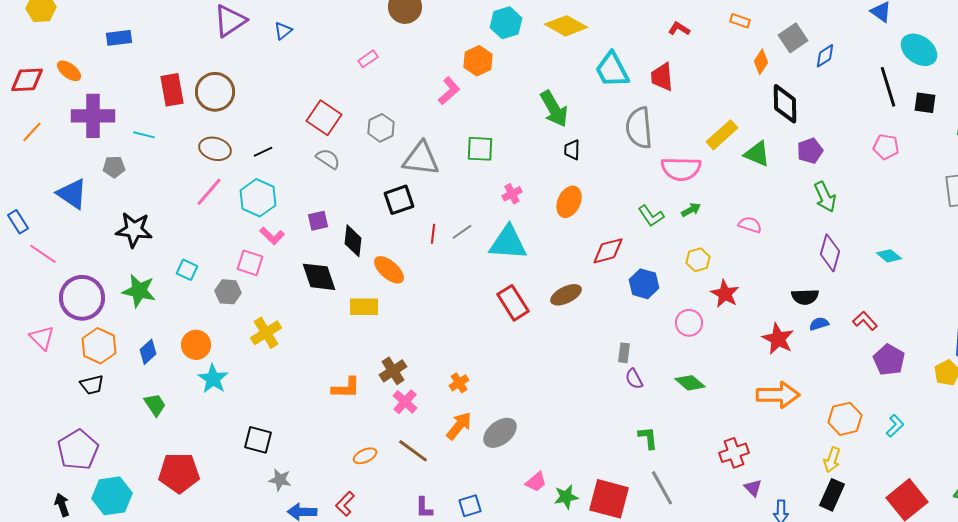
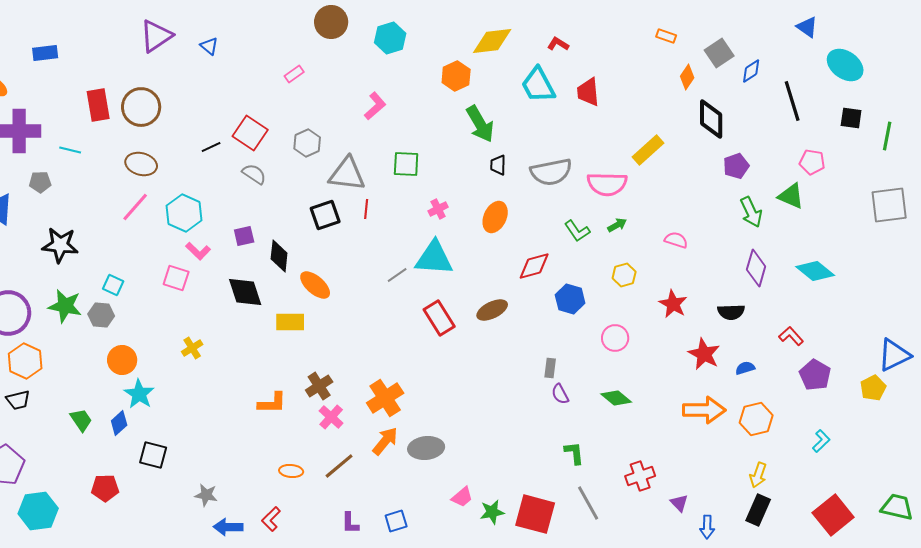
cyan hexagon: (506, 23) -> (390, 38), moved
yellow diamond: (566, 26) -> (492, 41), turned -36
red L-shape: (679, 29) -> (558, 44), moved
blue triangle: (283, 31) -> (209, 46), turned -42
orange hexagon: (478, 61) -> (456, 76), moved
black line: (888, 87) -> (792, 101), moved
gray semicircle: (639, 128) -> (551, 172), moved, turned -96
black line: (263, 152) -> (211, 147), moved
green triangle: (757, 154) -> (791, 196), moved
gray line: (462, 232) -> (397, 275), moved
red line: (433, 234) -> (366, 209), moved
cyan diamond: (889, 256) -> (815, 271), size x1.5
gray hexagon: (228, 292) -> (101, 315), moved
red star: (725, 294) -> (673, 304), moved
blue semicircle: (819, 324) -> (745, 368), moved
yellow cross: (266, 333) -> (192, 348), size x0.7
blue diamond: (148, 352) -> (119, 423), moved
orange cross: (459, 383) -> (385, 398), size x1.8
orange hexagon: (845, 419) -> (756, 419), moved
gray ellipse: (500, 433) -> (426, 448), turned 32
black square: (258, 440) -> (153, 455), moved
brown line: (413, 451) -> (339, 466), turned -76
red cross: (734, 453) -> (640, 476), moved
orange ellipse: (365, 456) -> (291, 471), turned 30
red pentagon: (179, 473) -> (105, 488), size x0.7

